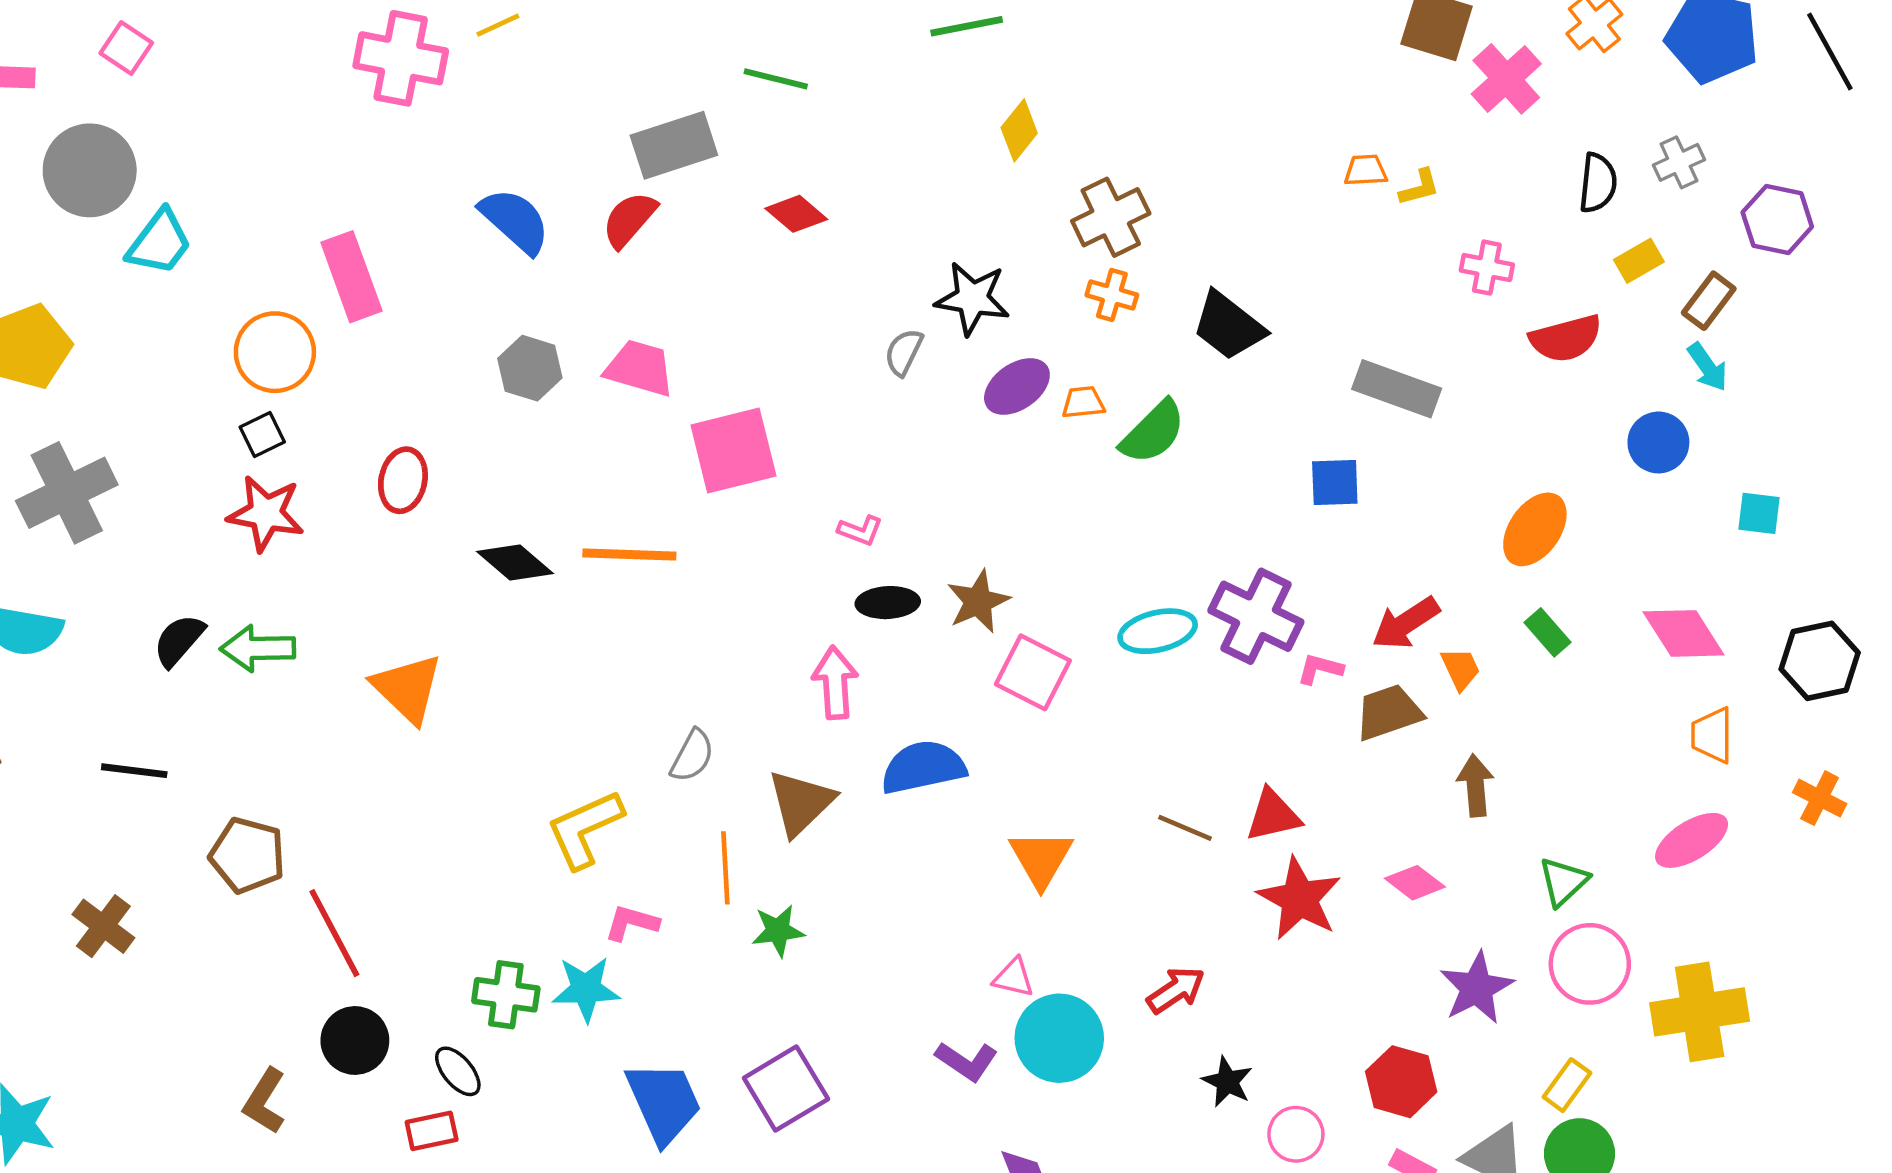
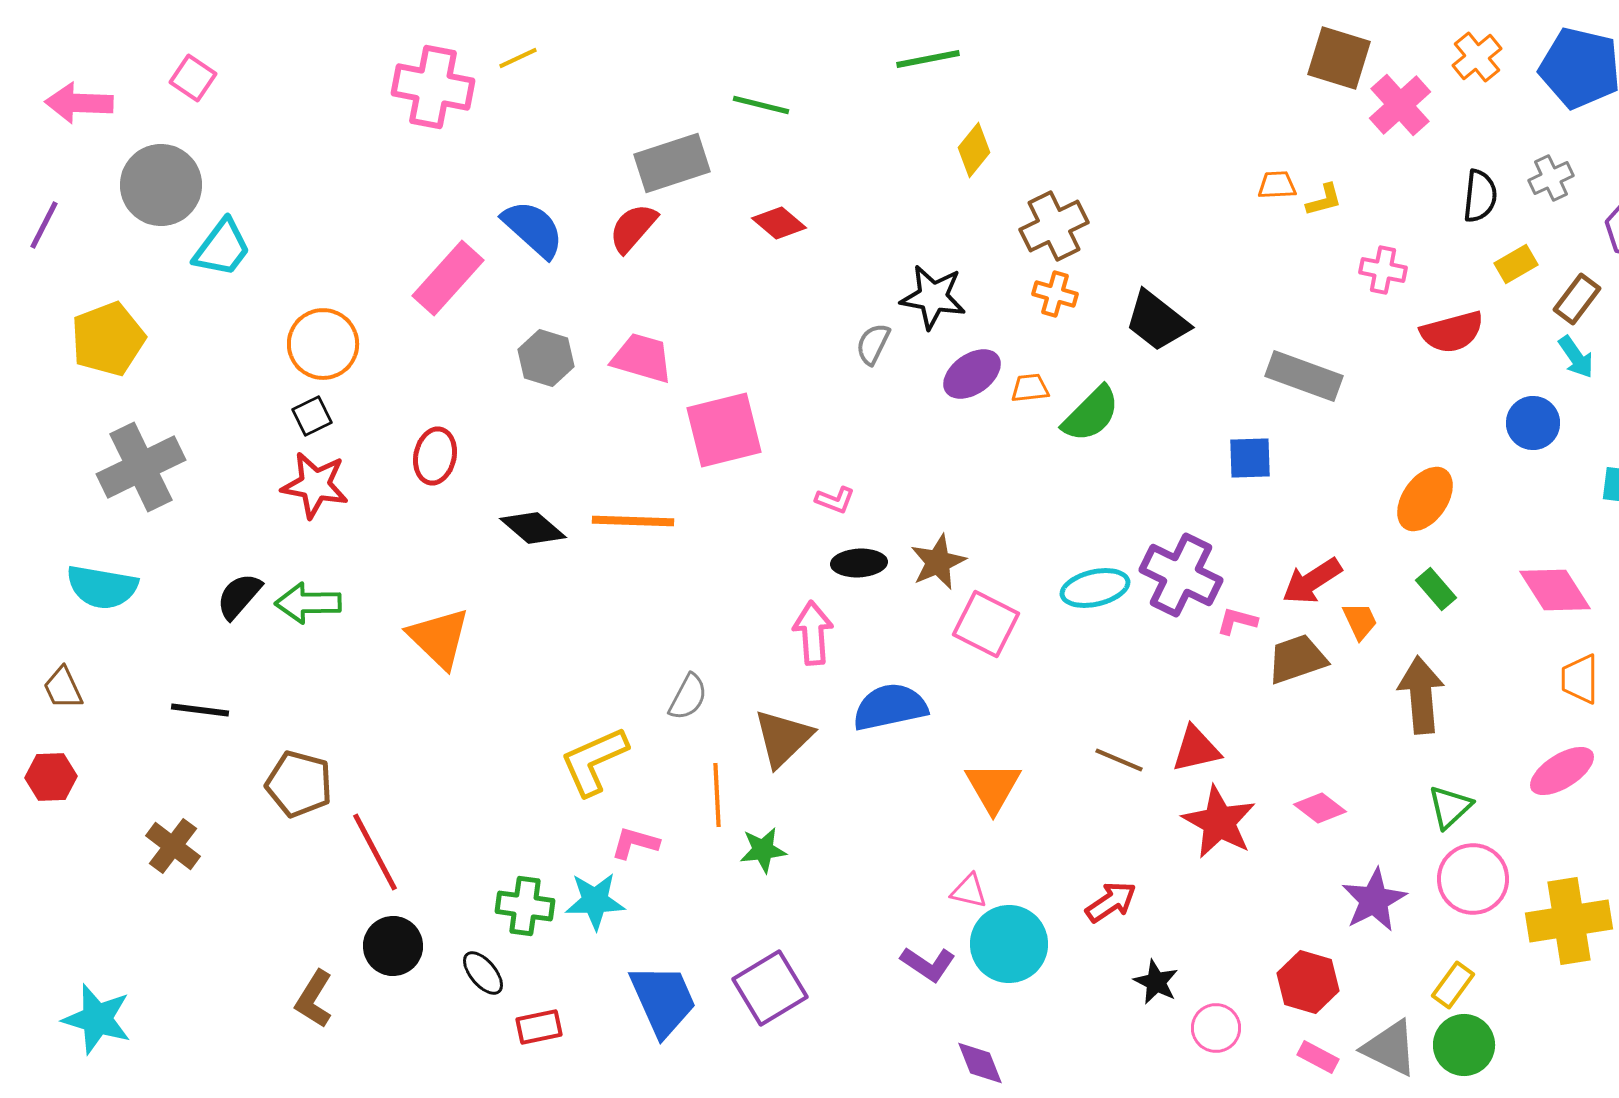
pink rectangle: (351, 277) -> (448, 278), moved, turned 62
brown arrow: (1475, 786) -> (1421, 695), moved, size x1.4
red rectangle: (432, 1131) -> (539, 1027), moved

